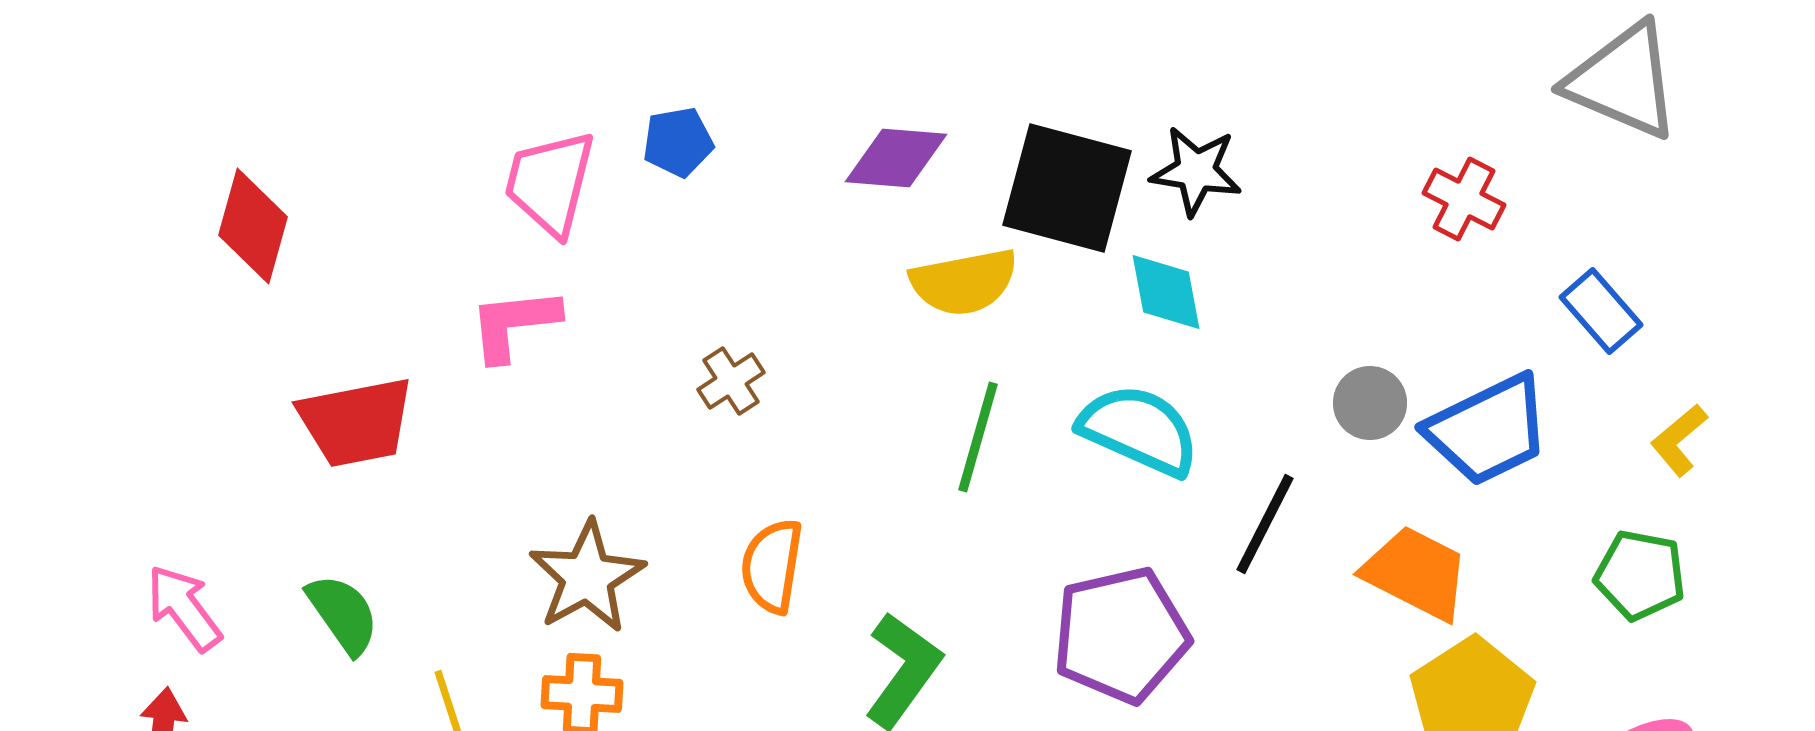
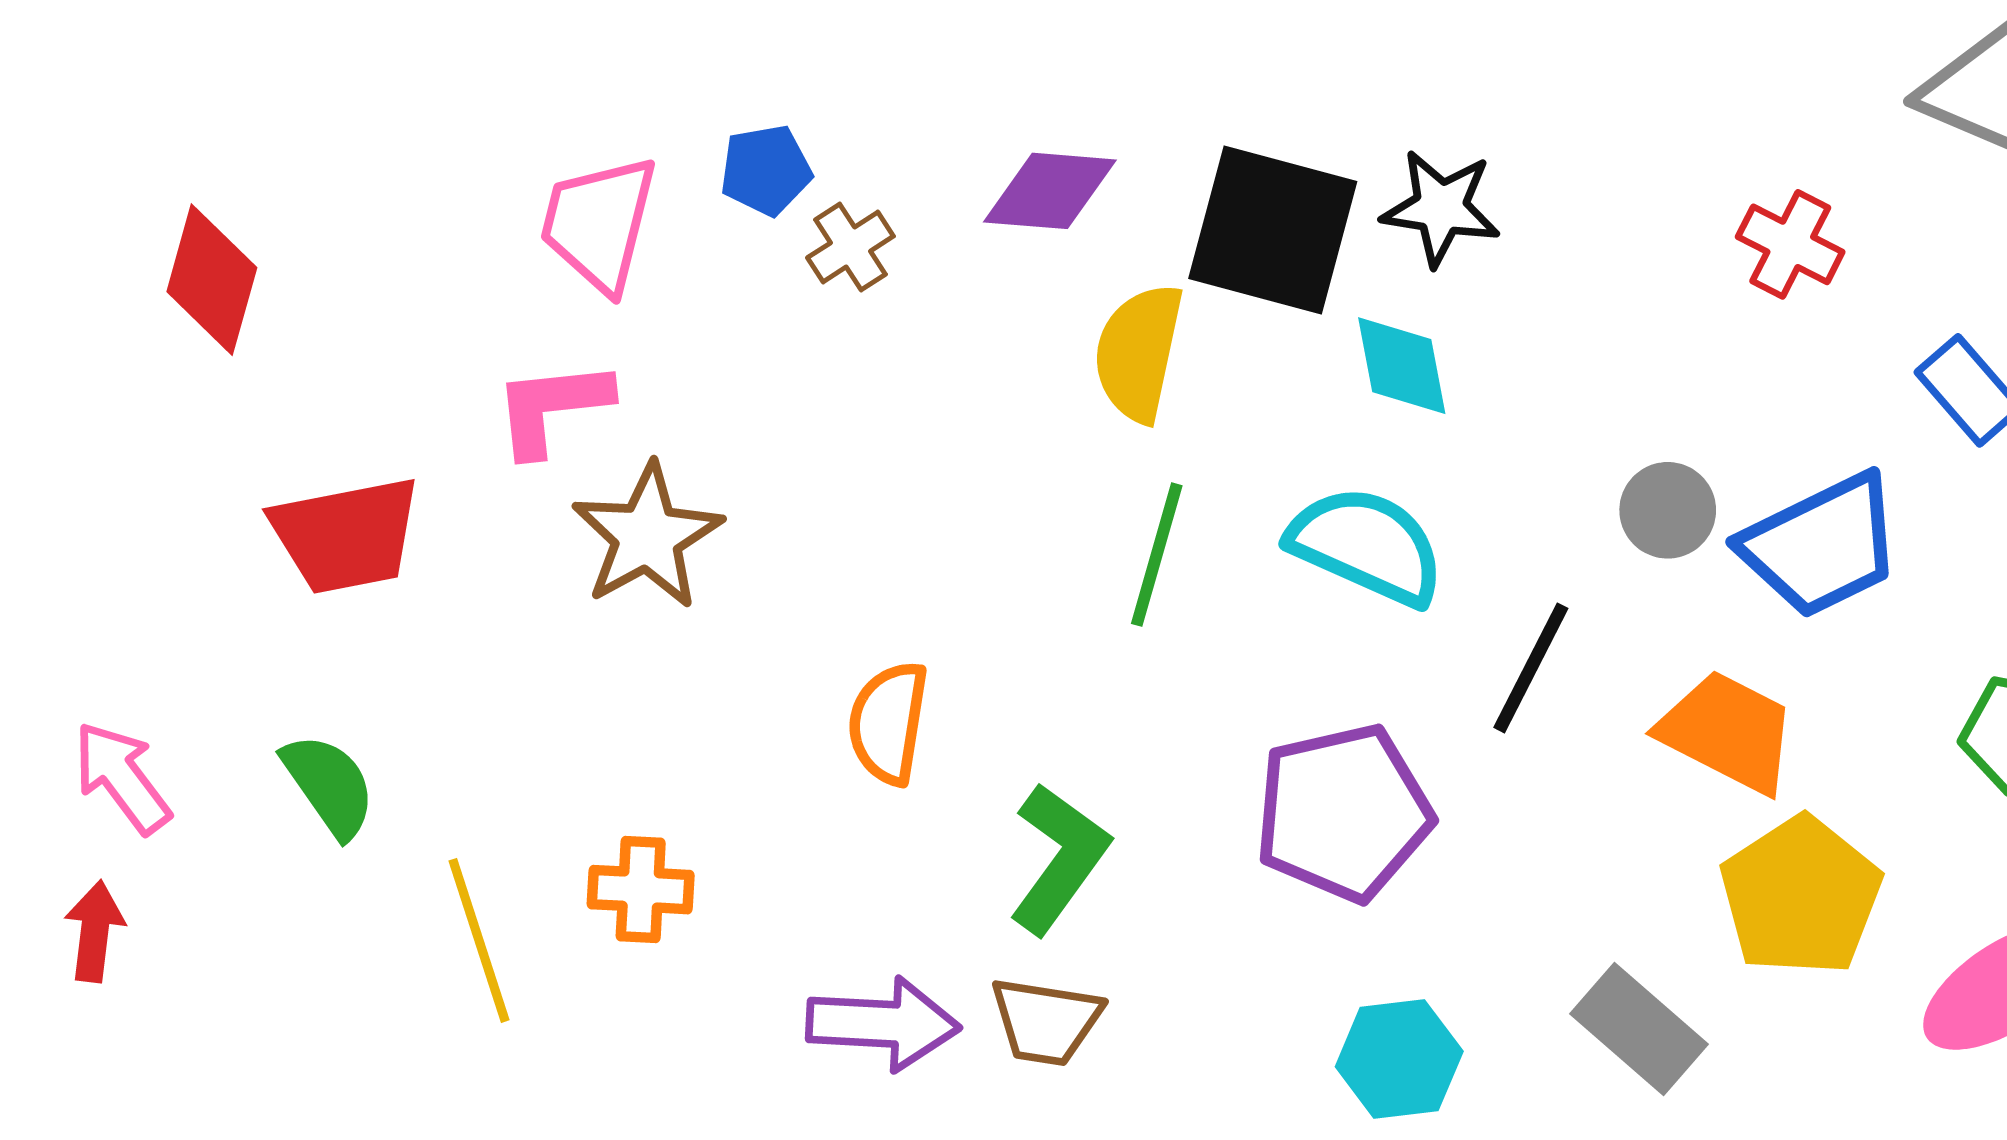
yellow semicircle: (964, 282) -> (1139, 353), turned 113
brown cross: (731, 381) -> (850, 247), moved
brown star: (587, 577) -> (647, 536), moved

